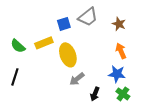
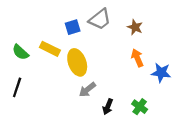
yellow rectangle: (44, 43) -> (50, 49), turned 48
blue star: (117, 74) -> (161, 73), moved

